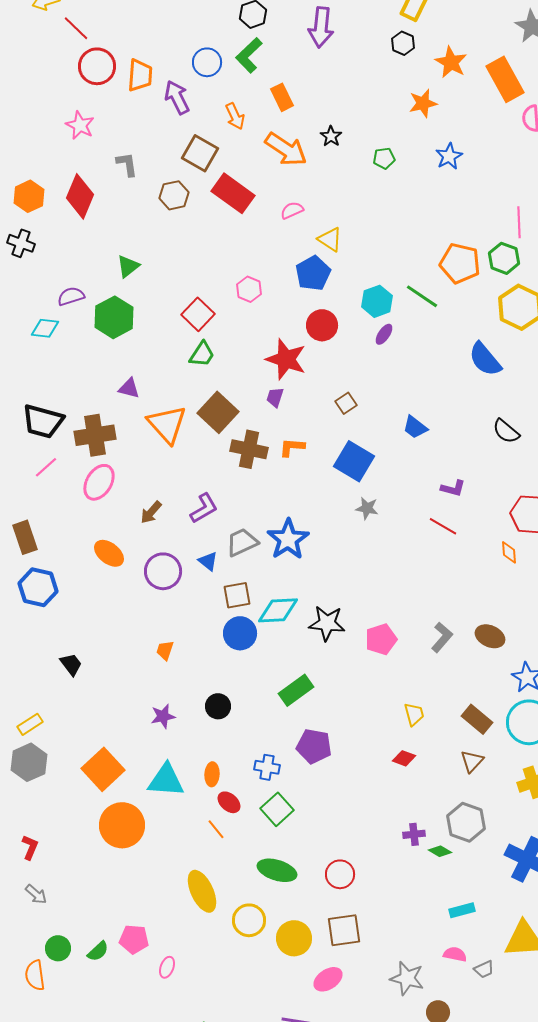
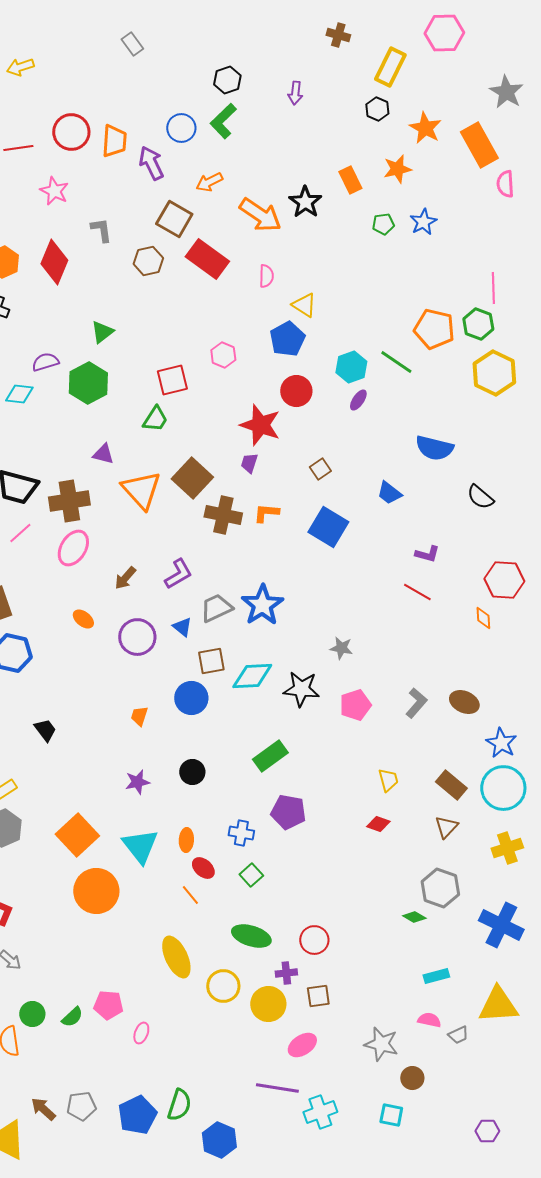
purple arrow: (321, 27) -> (295, 93), size x0.6
red line: (76, 28) -> (18, 148), moved, turned -52
orange rectangle: (282, 97) -> (350, 180), moved
orange arrow: (235, 116) -> (209, 182), turned 88
black star: (331, 136) -> (305, 202), size x1.5
green pentagon: (384, 158) -> (383, 224), moved
pink semicircle: (292, 210) -> (266, 276), turned 115
red square: (198, 314) -> (172, 380), turned 32
green trapezoid: (202, 354) -> (155, 419), moved
blue semicircle: (485, 359) -> (434, 448), moved, turned -36
gray star: (367, 508) -> (341, 648), moved
orange ellipse: (109, 553) -> (83, 619), size x0.7
blue circle: (240, 633) -> (191, 698), moved
cyan triangle: (166, 780) -> (140, 846), turned 48
green square: (277, 809) -> (251, 875), size x0.7
purple cross: (414, 834) -> (286, 973), moved
brown square: (344, 930) -> (318, 996), size x0.7

